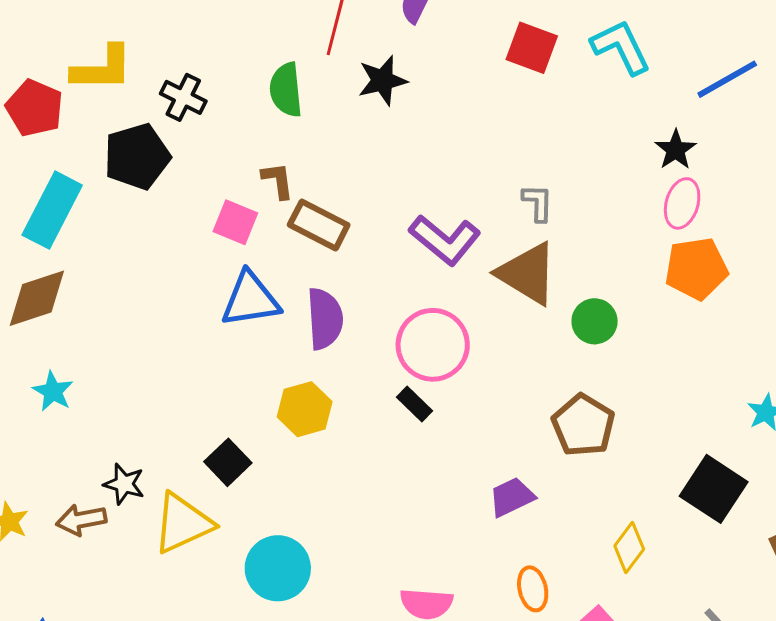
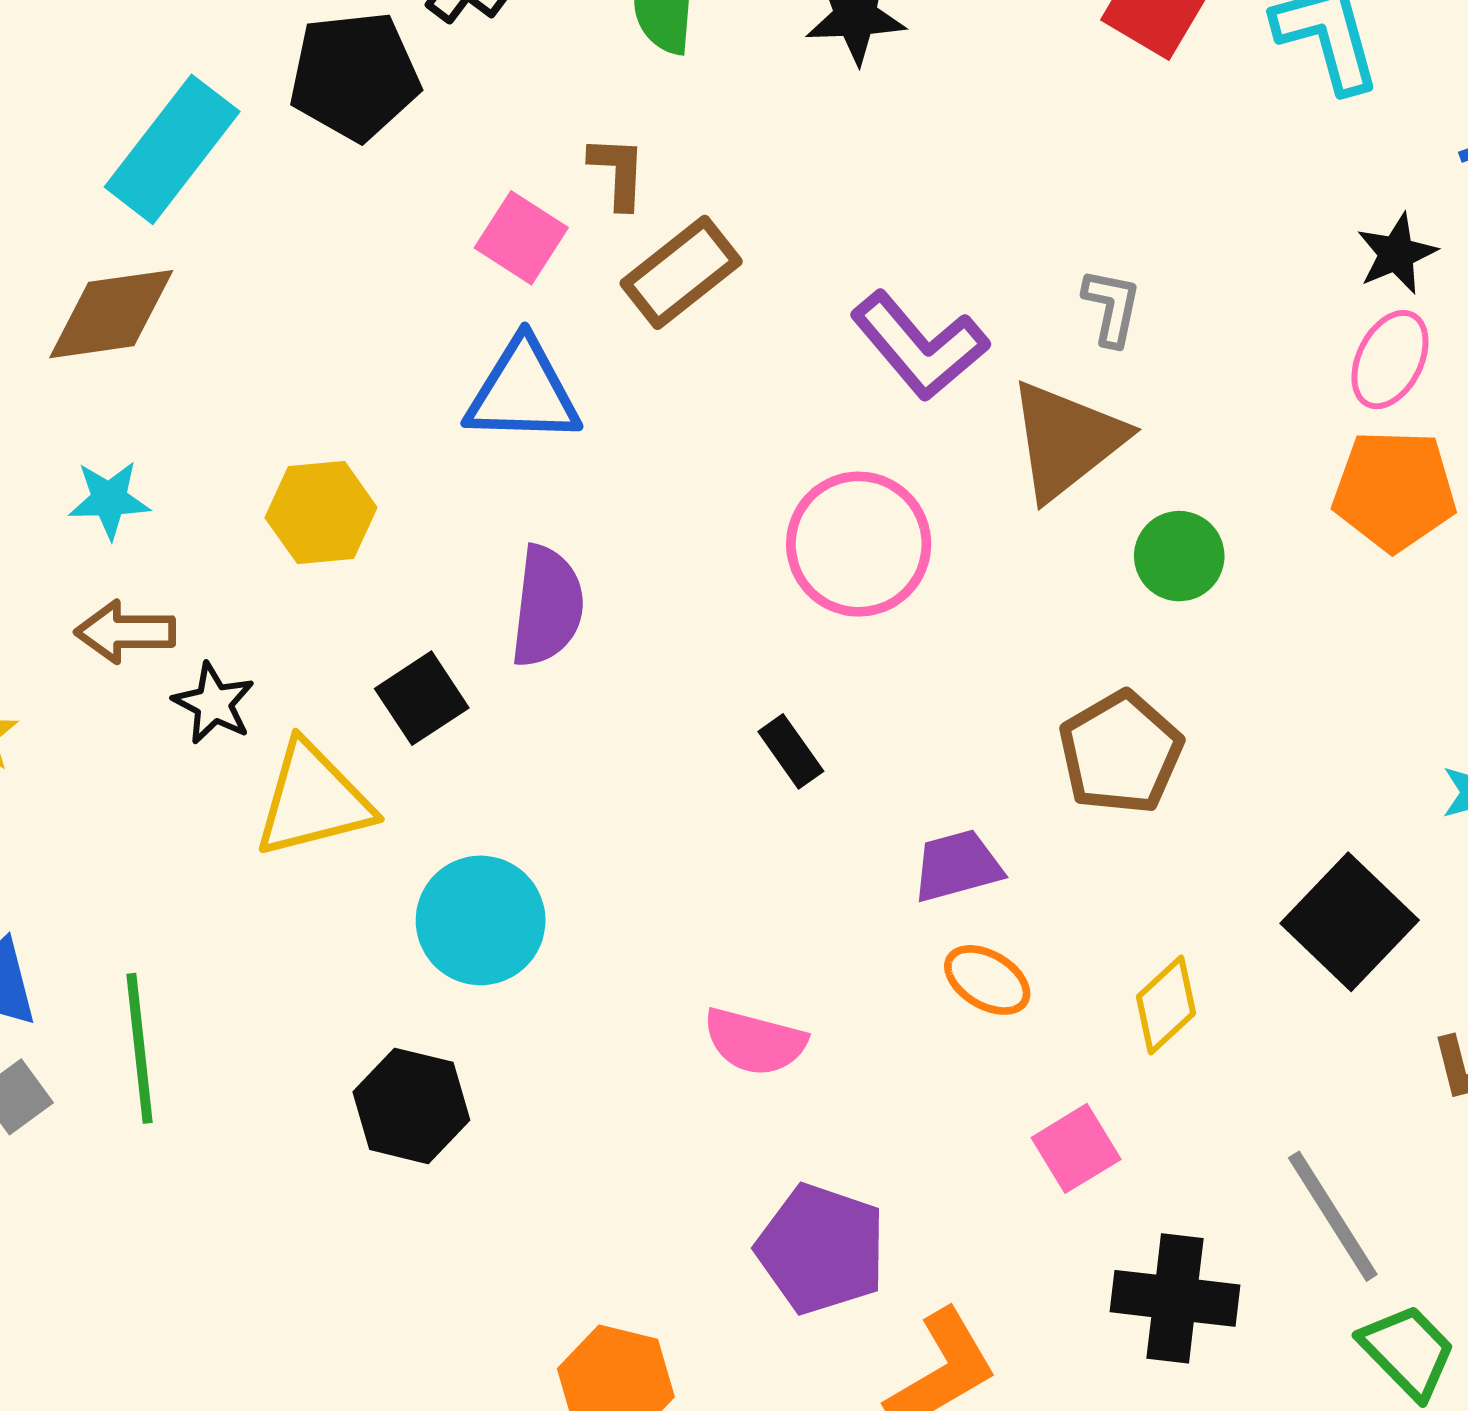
brown rectangle: (319, 225) -> (681, 272), turned -76
brown triangle: (527, 274) -> (1066, 440), turned 40
purple semicircle: (325, 319) -> (547, 606), moved
cyan star: (53, 391) -> (109, 500), turned 30
black rectangle: (414, 404) -> (791, 751), moved
yellow hexagon: (305, 409) -> (321, 513), moved
brown arrow: (81, 520) -> (125, 632), moved
orange ellipse: (533, 589) -> (987, 980), moved, turned -57

